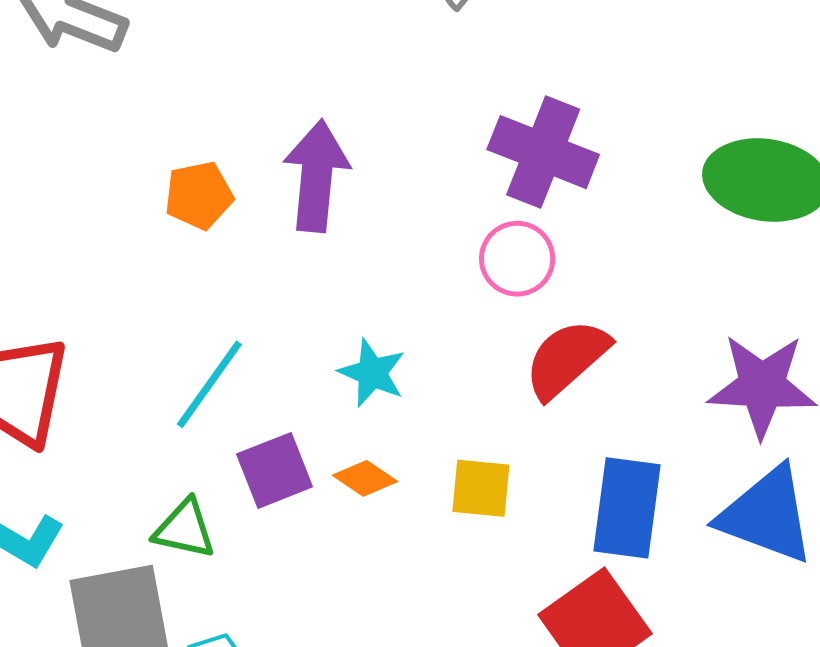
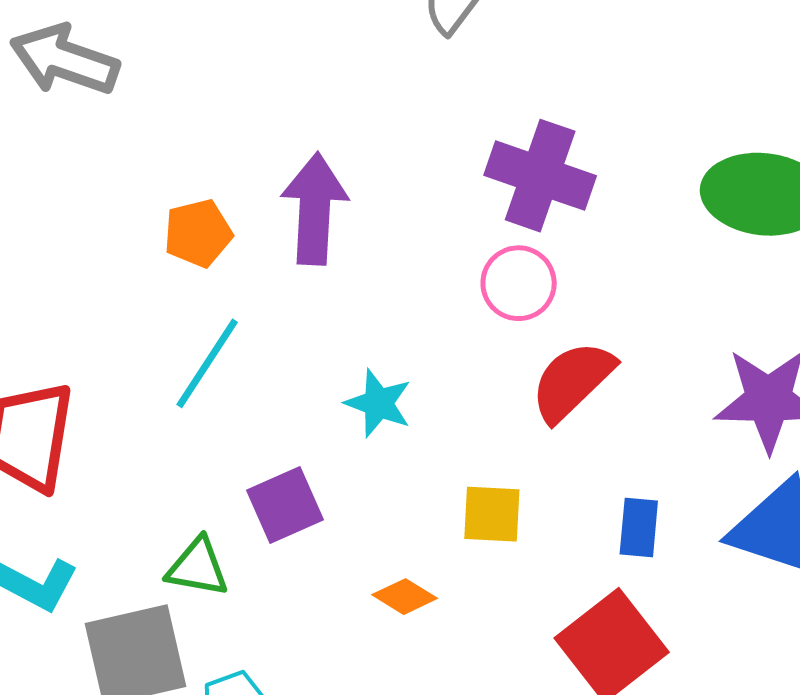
cyan line: (209, 384) -> (207, 363), moved
orange diamond: (365, 478) -> (405, 597), moved
blue rectangle: (627, 508) -> (639, 528), size x0.6

